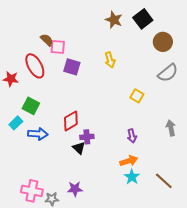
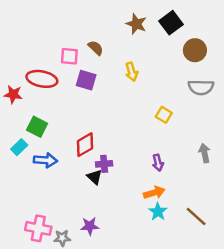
brown semicircle: (47, 40) -> (96, 48), moved
red ellipse: (35, 66) -> (42, 79), turned -50
gray semicircle: (168, 73) -> (201, 87), turned 40

